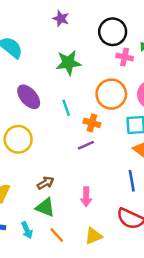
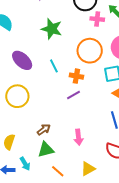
green star: (68, 63) -> (52, 29), turned 30
green triangle: (45, 207) -> (46, 150), turned -30
cyan arrow: (27, 230) -> (25, 164), moved

